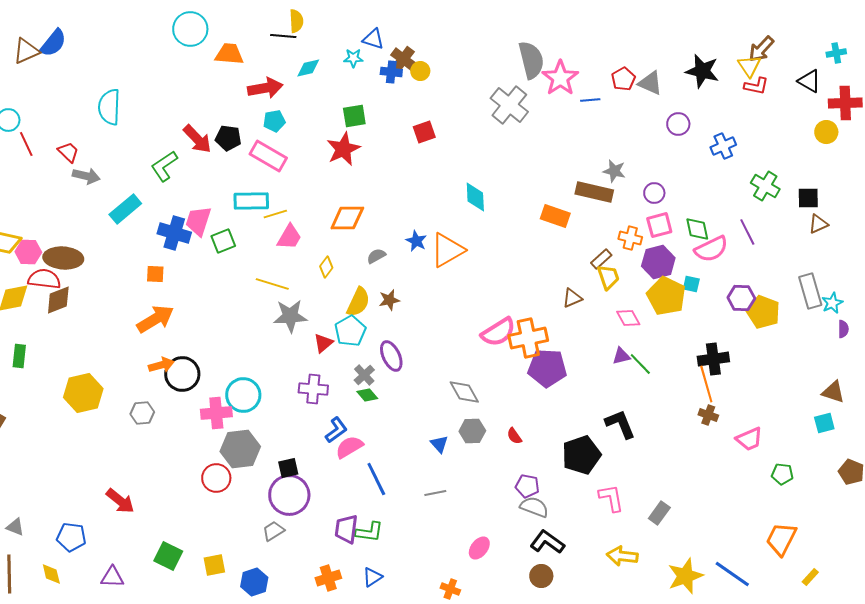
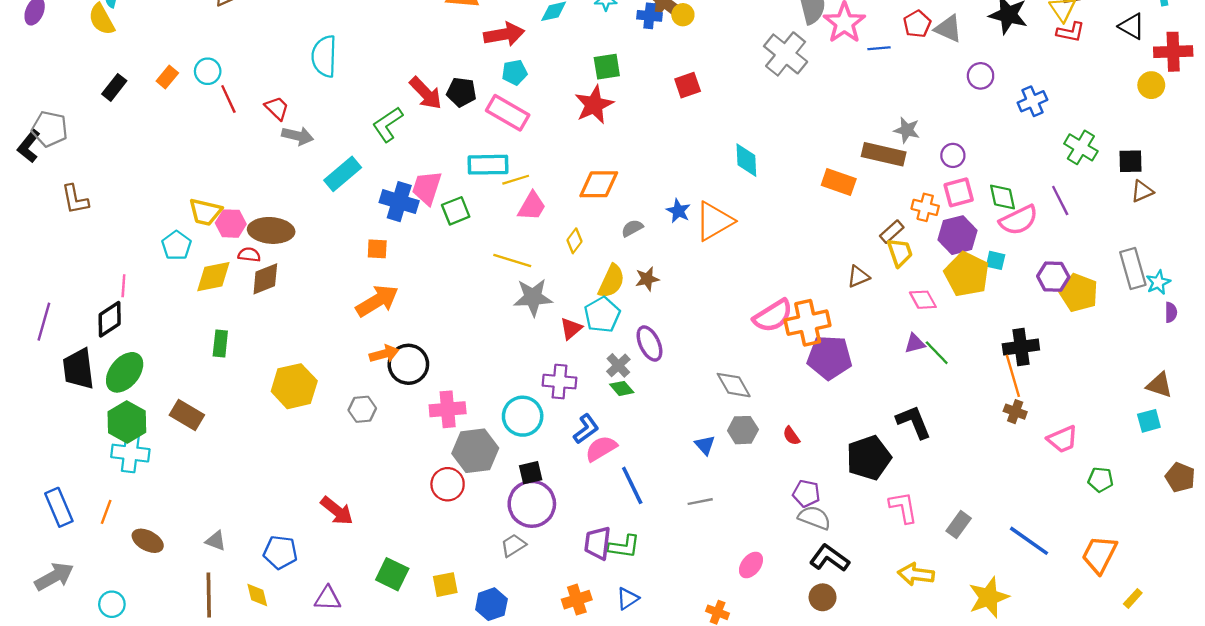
red semicircle: (44, 279) -> (249, 255), size x0.6
cyan circle: (243, 395) -> (523, 416), moved
blue line: (732, 574) -> (1029, 541), moved

